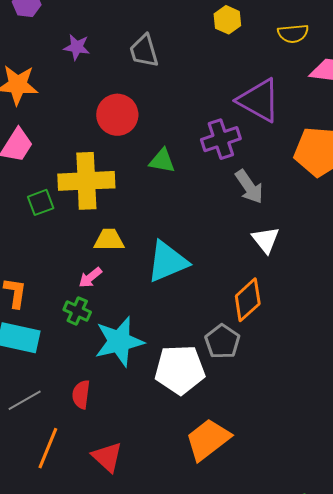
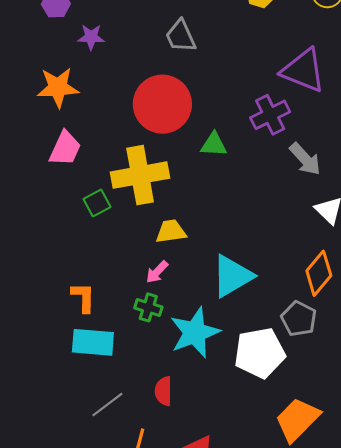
purple star: (77, 47) -> (91, 37), moved
red circle: (117, 115) -> (162, 104), size x1.4
cyan triangle: (167, 262) -> (232, 276), moved

